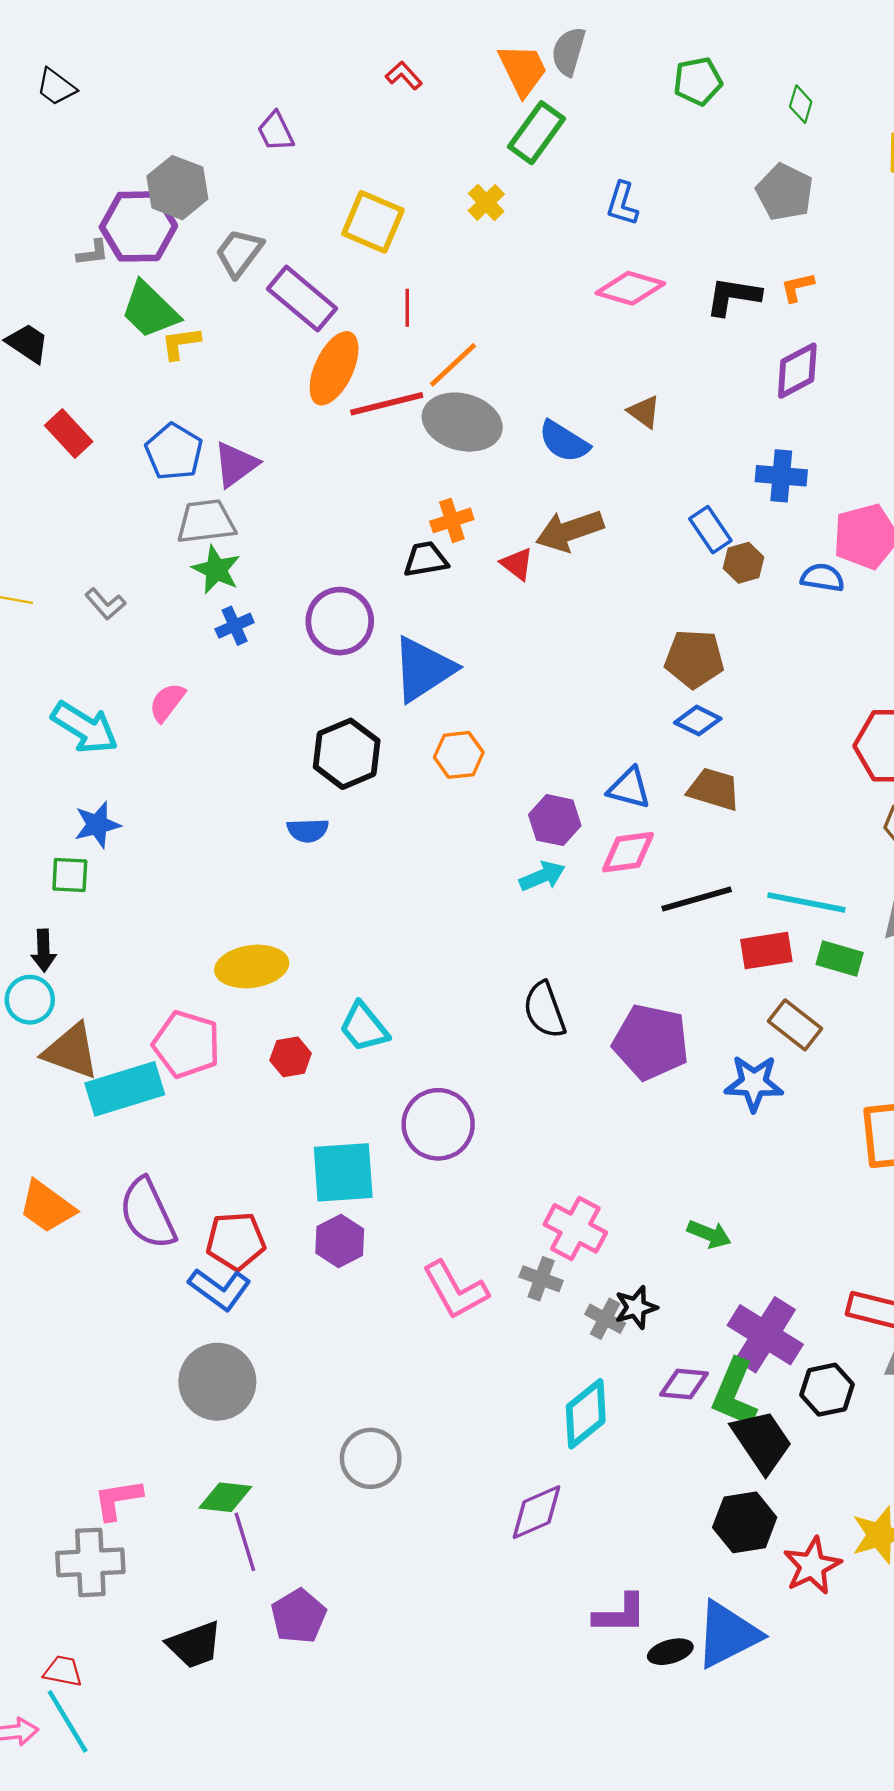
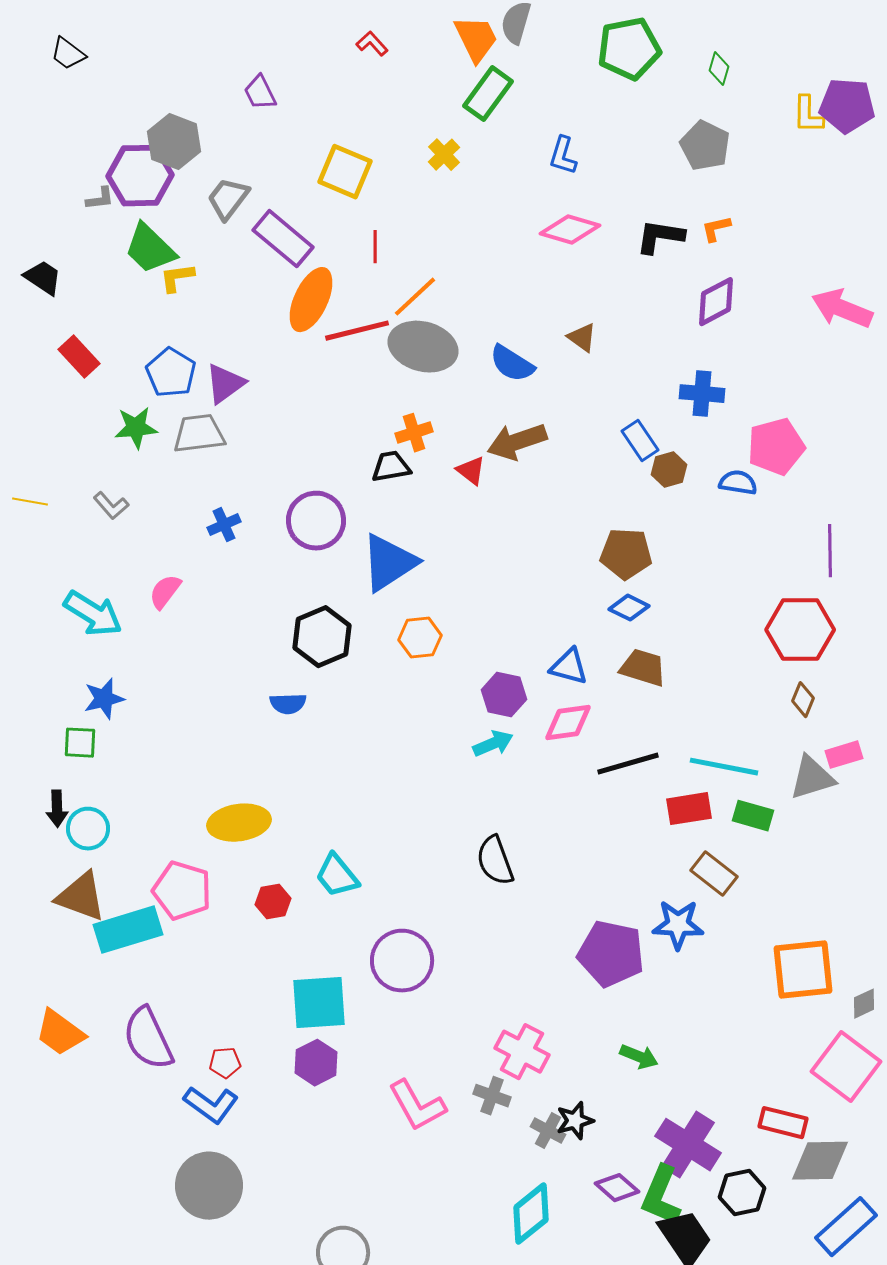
green pentagon: (698, 81) -> (629, 49), size x1.5
green star: (216, 570) -> (136, 428), moved, turned -30
cyan circle: (30, 1000) -> (88, 829), moved
purple pentagon: (651, 1042) -> (611, 954), moved
red pentagon: (236, 1241) -> (225, 1063), size x0.6
purple diamond: (684, 1384) -> (617, 1188), turned 36

